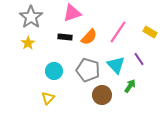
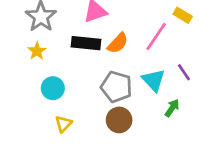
yellow rectangle: (150, 32) -> (183, 15), moved
black rectangle: (65, 37) -> (86, 43), size x1.5
cyan circle: (54, 71) -> (53, 88), moved
brown circle: (102, 95) -> (119, 120), moved

